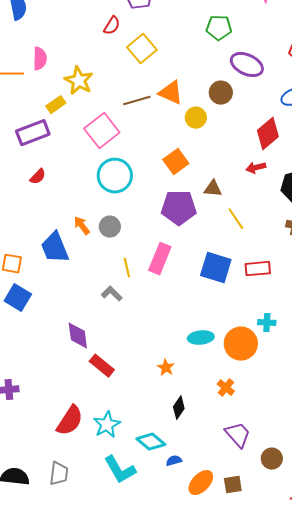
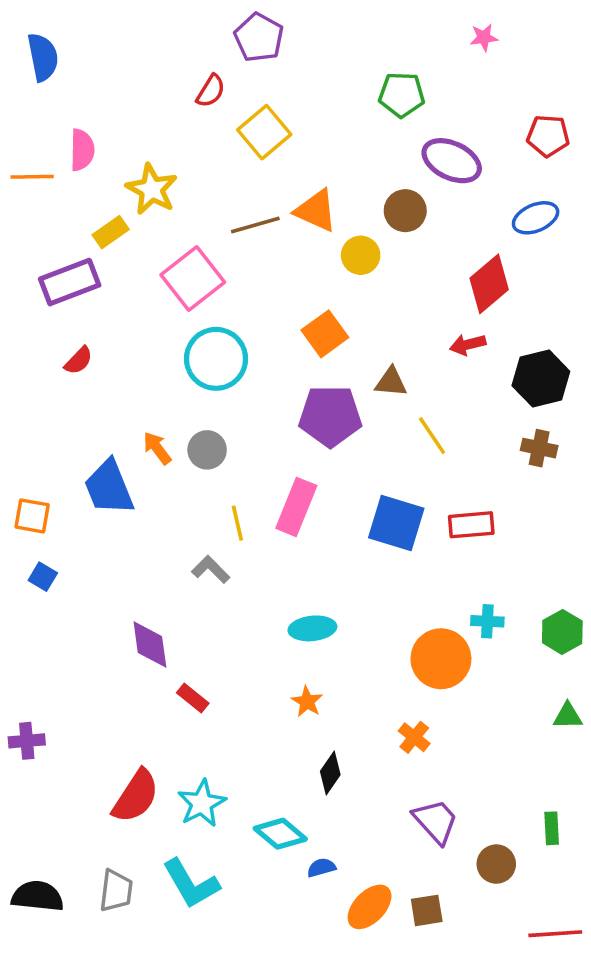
blue square: (18, 298) -> (43, 577), size x0.6
cyan ellipse: (201, 338) -> (312, 628), moved
red rectangle: (102, 366) -> (193, 698), size x0.7
cyan L-shape: (120, 470) -> (191, 884), moved

